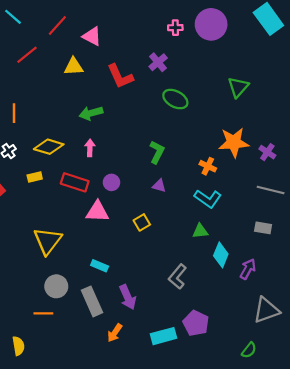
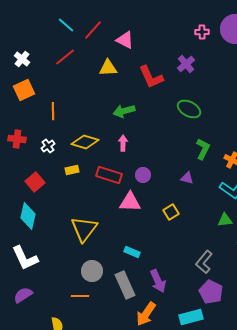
cyan line: (13, 17) -> (66, 25), moved
green ellipse: (175, 99) -> (189, 109), moved
green L-shape: (157, 152) -> (203, 149), moved
purple pentagon: (196, 323) -> (211, 292), moved
orange arrow: (115, 333) -> (146, 314), size x1.4

